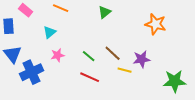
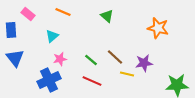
green triangle: (105, 12) -> (107, 16), turned -40
blue cross: (32, 72) -> (49, 80), moved

